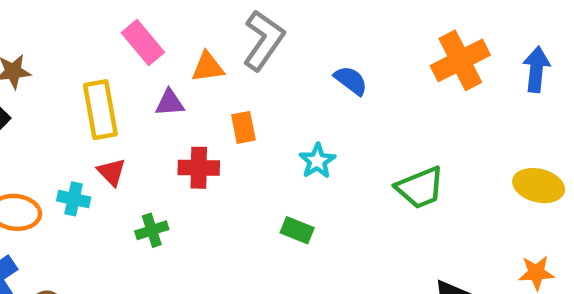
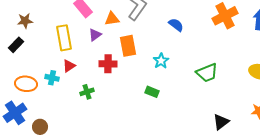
purple triangle: (170, 103) -> (95, 35), turned -32
orange rectangle: (243, 127) -> (128, 46), size x1.5
red triangle: (112, 172) -> (69, 66), turned 40

